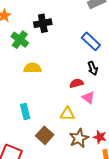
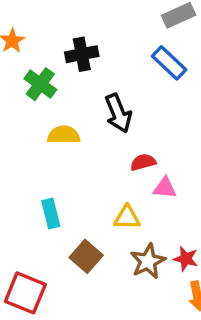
blue rectangle: (91, 41) -> (169, 63), moved
black arrow: (93, 68) -> (118, 113), moved, size x1.5
pink triangle: (88, 98) -> (165, 188), turned -32

